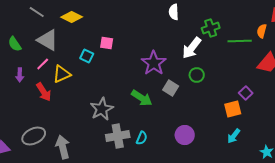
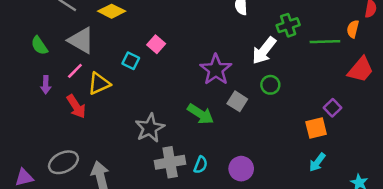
pink square: (107, 43) -> (156, 44), turned 32
purple circle: (185, 135) -> (241, 169), moved

